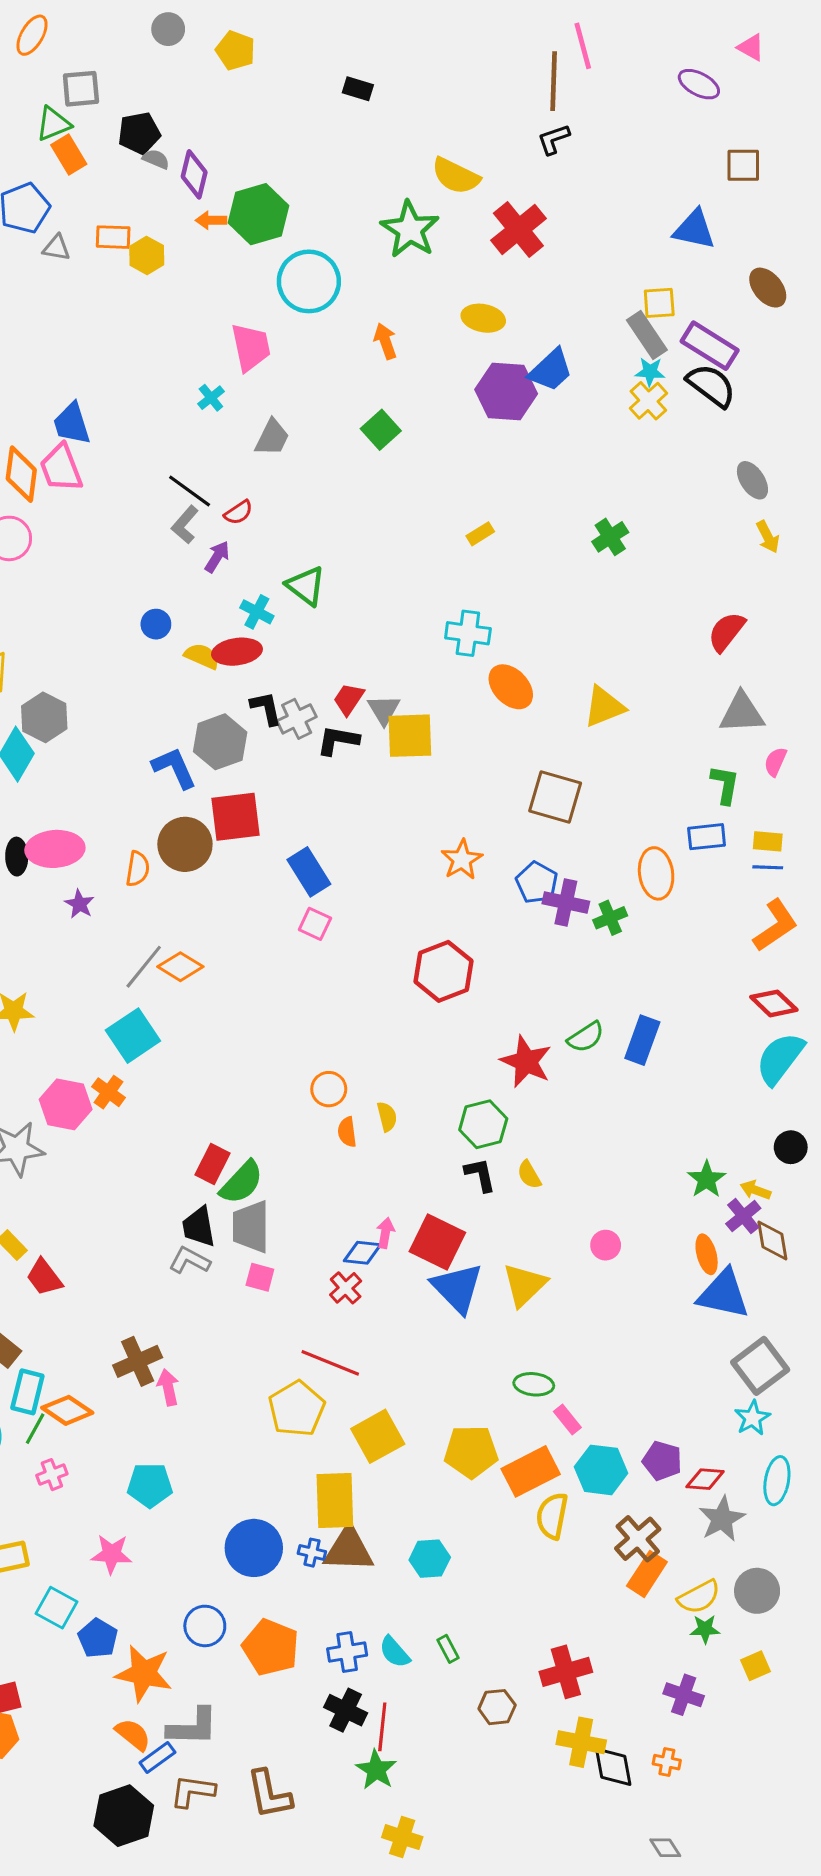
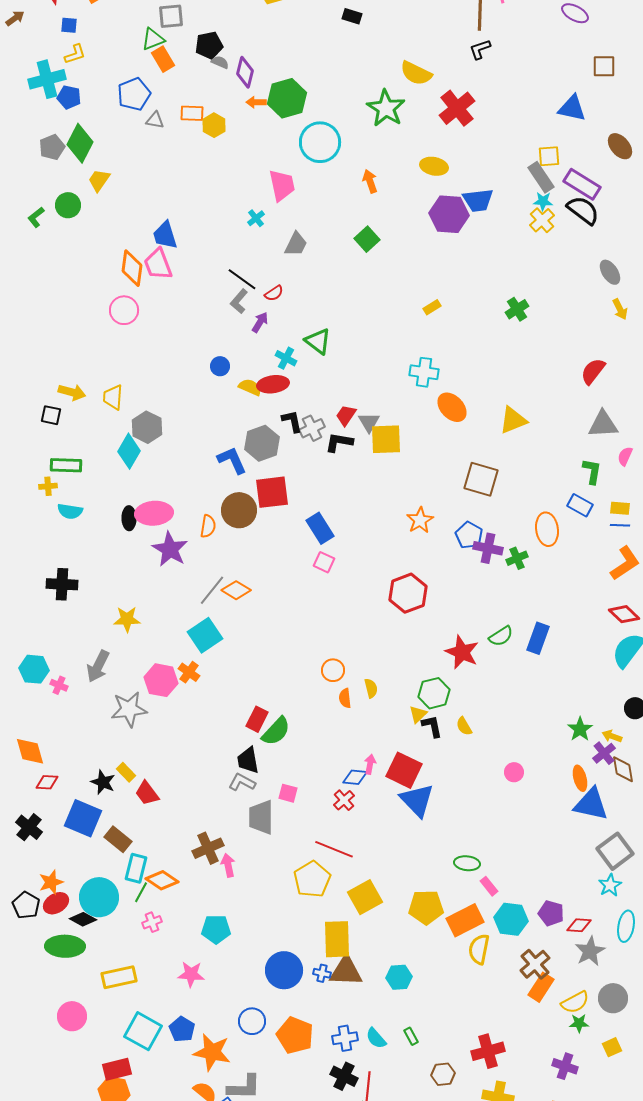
blue trapezoid: (551, 370) -> (478, 200), turned 36
blue rectangle: (707, 837) -> (580, 505), turned 35
purple star: (79, 904) -> (170, 549), size x1.8
gray trapezoid: (251, 1227) -> (261, 817), moved
yellow triangle: (525, 1285) -> (418, 714), moved, size x0.6
cyan square: (56, 1608) -> (143, 1031), moved, size x1.4

